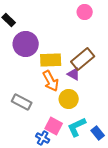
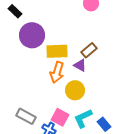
brown rectangle: (83, 59) -> (89, 50), size x0.7
orange arrow: (51, 81) -> (57, 72), turned 45
gray rectangle: (22, 102) -> (26, 116), moved

